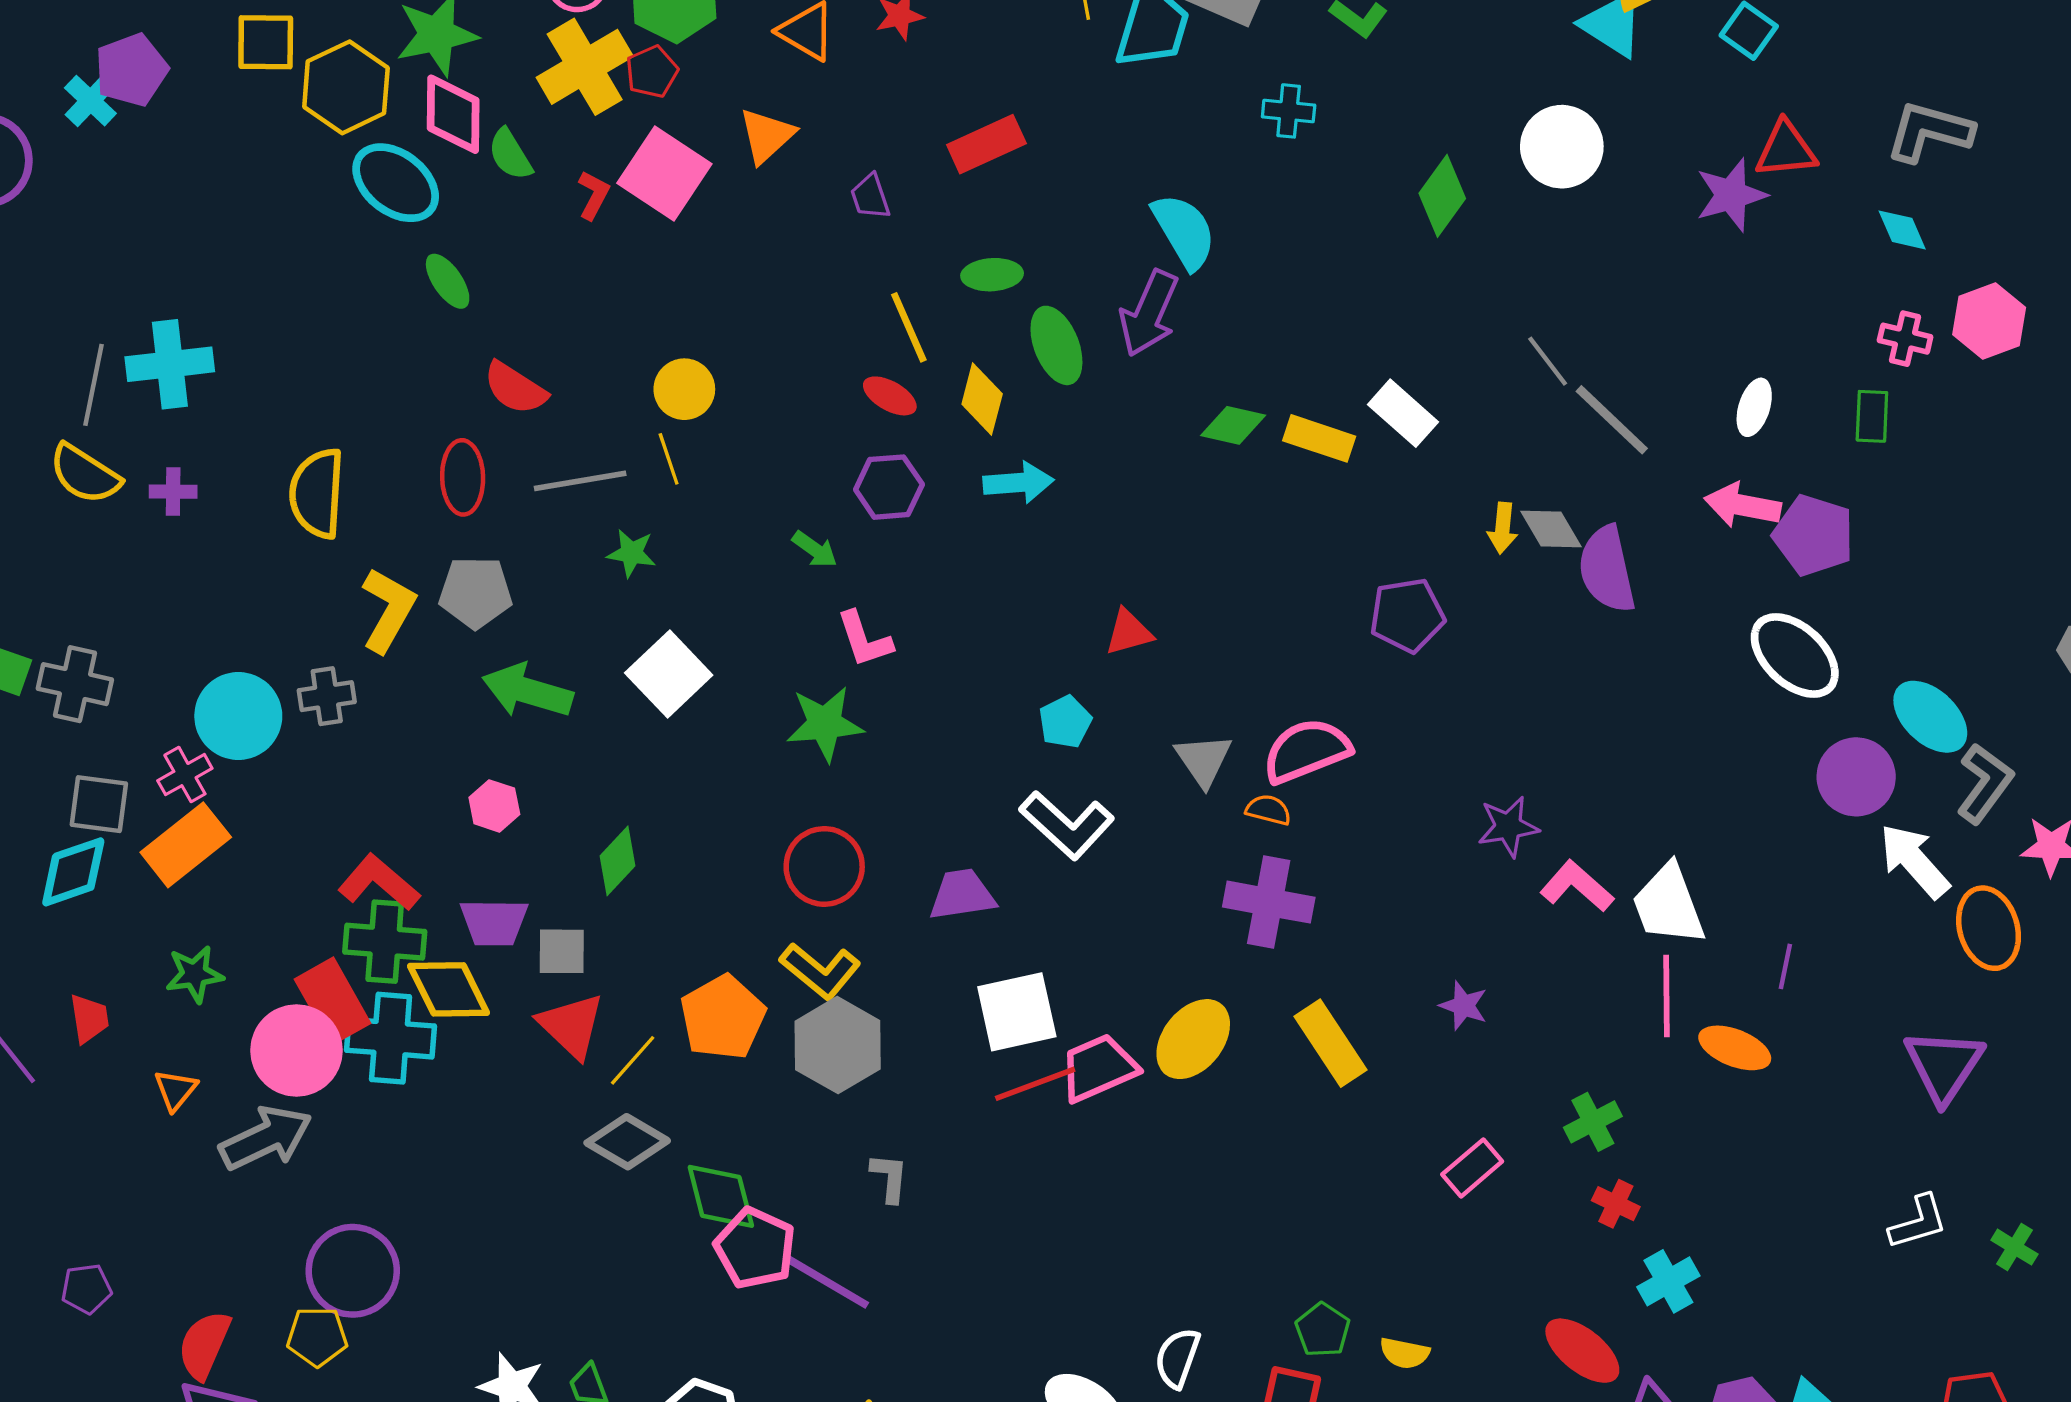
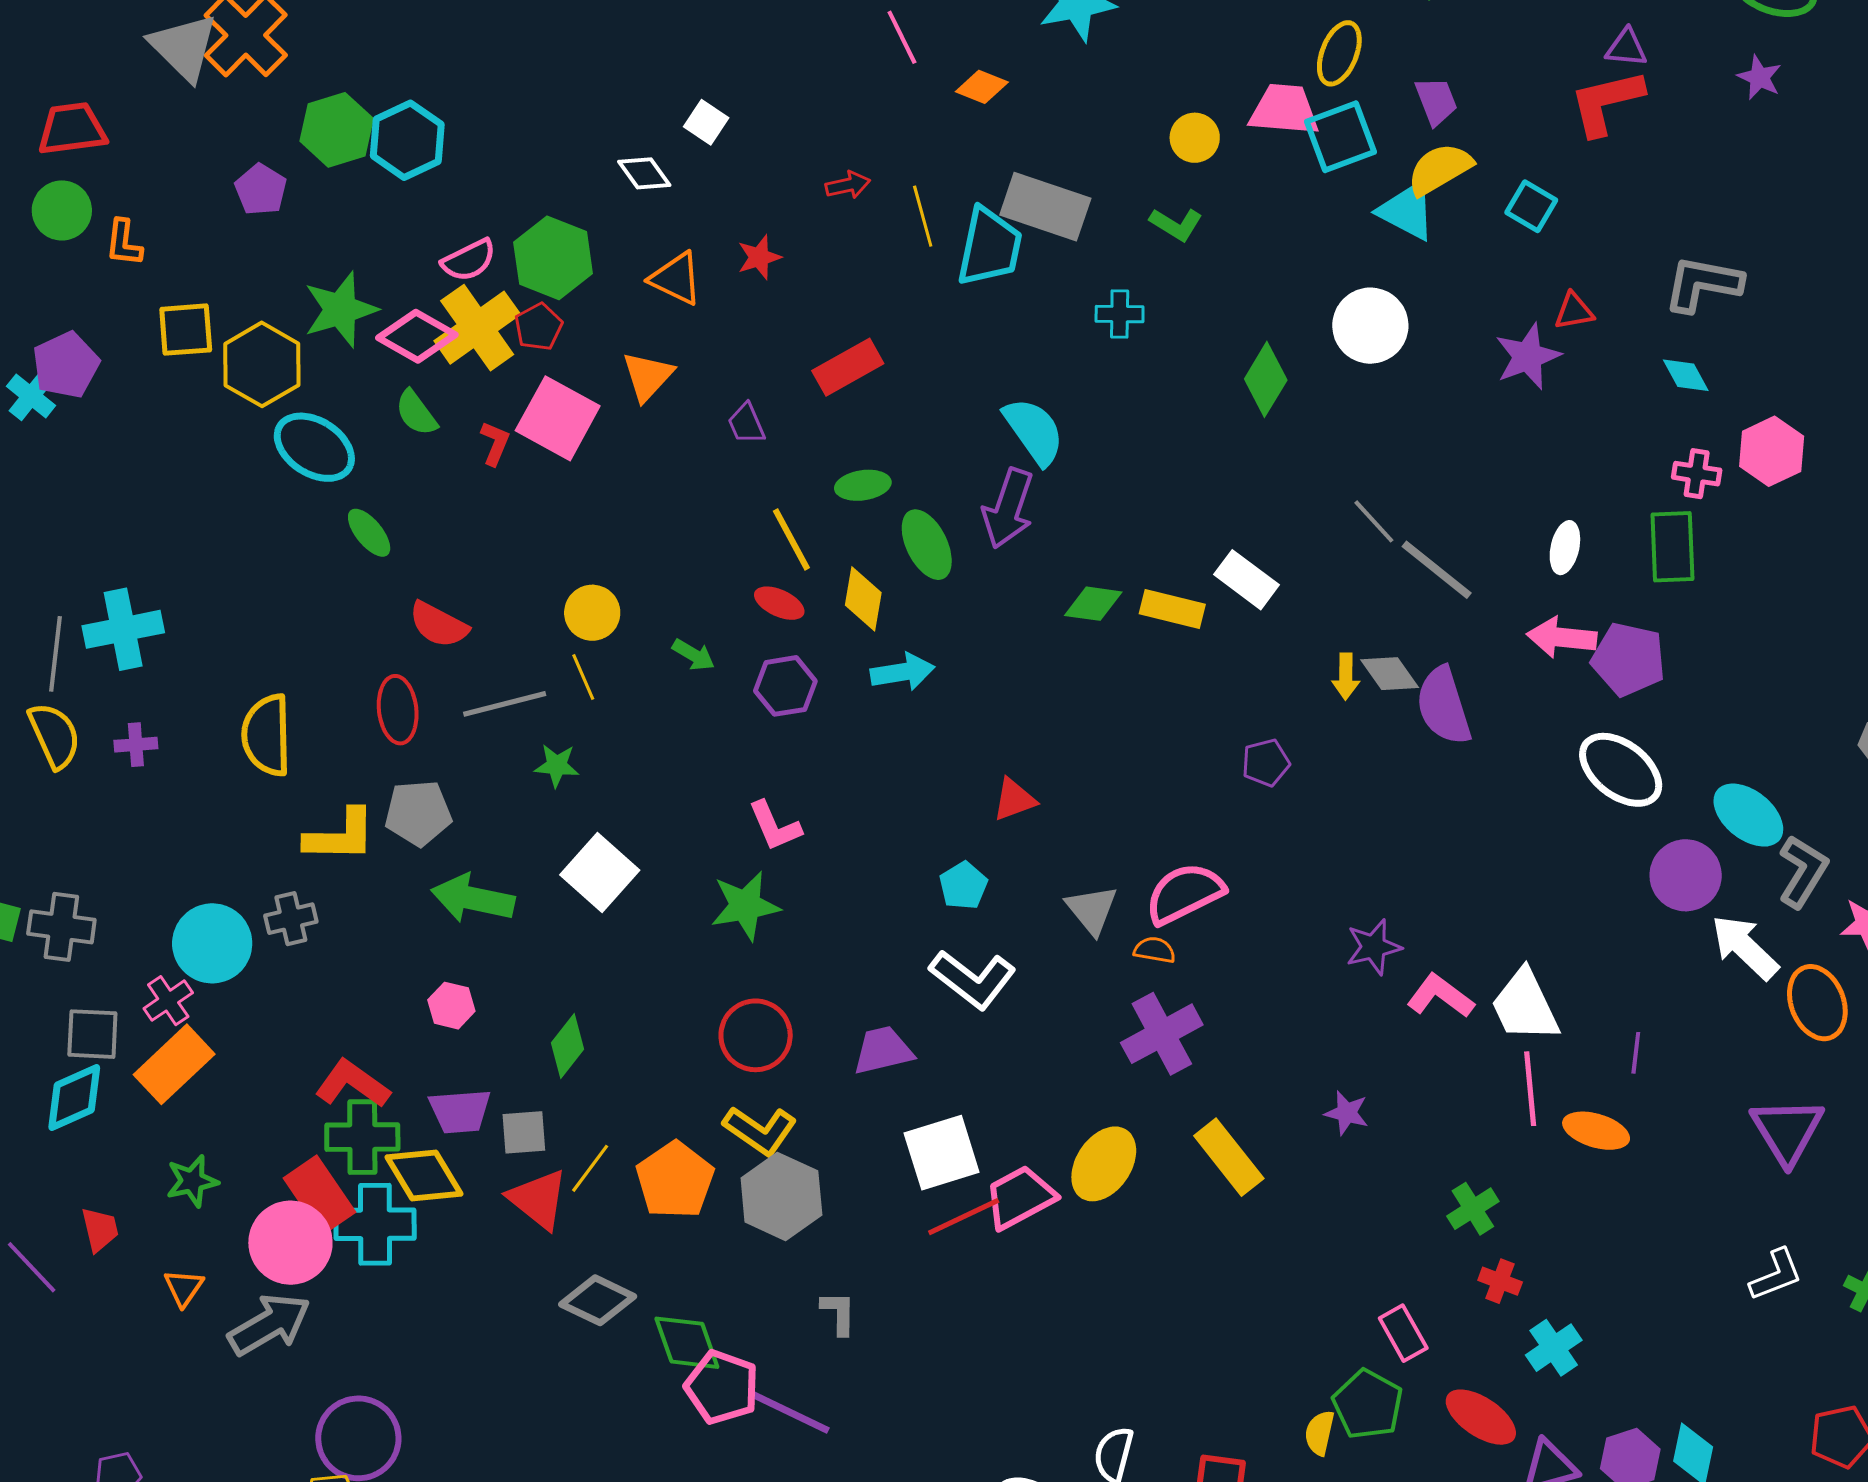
pink diamond: (453, 114) -> (417, 336), moved, turned -56
red triangle: (1786, 150) -> (1574, 311), size x0.7
green rectangle: (1872, 416) -> (1672, 547), size x1.5
yellow semicircle: (85, 474) -> (54, 735), turned -142
green arrow: (815, 549) -> (693, 655), moved
yellow L-shape: (388, 610) -> (340, 836), turned 66
purple pentagon: (1407, 615) -> (1266, 763), size x0.7
purple cross: (1269, 902) -> (1162, 1034), turned -34
yellow line: (633, 1060) -> (590, 1168), moved
pink rectangle: (1472, 1168) -> (1403, 1333), moved, turned -74
green pentagon: (1323, 1330) -> (1368, 1404), moved, size x1.4
yellow semicircle: (1405, 1353) -> (1320, 1433), turned 96

